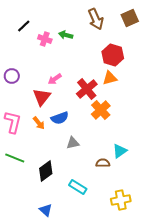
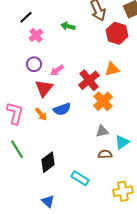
pink cross: (45, 39) -> (36, 35), moved, turned 32
red hexagon: (113, 55) -> (117, 33), moved
purple circle: (12, 76) -> (34, 64), moved
gray triangle: (73, 143) -> (102, 131), moved
green line: (15, 158) -> (17, 149), turned 36

